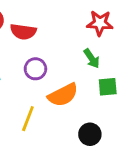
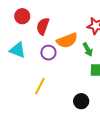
red semicircle: (23, 32) -> (43, 26), turned 96
orange semicircle: (63, 95) -> (67, 40), moved

